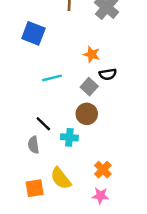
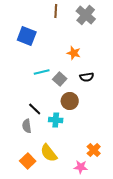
black semicircle: (108, 74) -> (87, 77), moved
gray square: (89, 87) -> (60, 79), moved
orange cross: (103, 170) -> (94, 150), moved
orange square: (35, 188) -> (28, 161), turned -35

